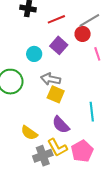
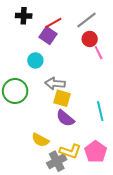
red circle: (83, 34) -> (90, 39), moved
purple square: (59, 45) -> (48, 35), moved
purple semicircle: (61, 125) -> (65, 118), moved
yellow L-shape: (57, 148) -> (70, 151), turned -35

